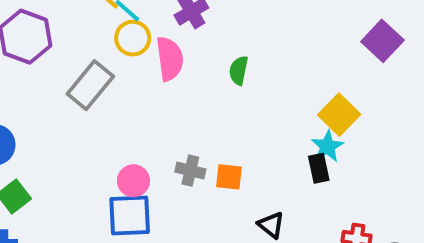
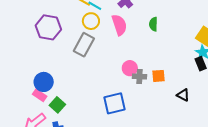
yellow circle: (133, 38) -> (91, 21), moved
pink circle: (133, 181) -> (130, 68), moved

